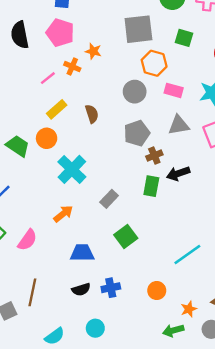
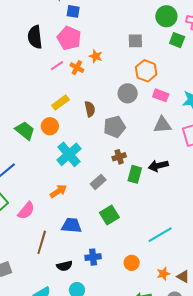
gray square: (138, 29) -> (135, 41), size x0.6
green square: (184, 38) -> (177, 40), moved
pink line: (48, 78) -> (57, 66), moved
gray pentagon: (137, 133) -> (115, 127), moved
brown cross: (154, 156) -> (119, 157), moved
black semicircle: (81, 289) -> (64, 266), moved
brown line: (32, 292) -> (42, 242), moved
orange star: (189, 309) -> (163, 274), moved

